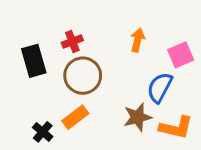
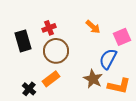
orange arrow: (138, 40) -> (93, 27), turned 119
brown star: (138, 117) -> (93, 79), turned -30

